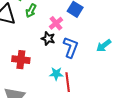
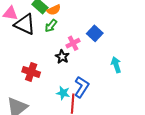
cyan arrow: (104, 46) -> (116, 65), moved, turned 98
blue L-shape: (71, 47) -> (82, 87), moved

